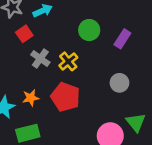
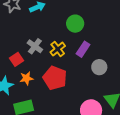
red square: (24, 34) -> (16, 59), moved
purple rectangle: (122, 39) -> (83, 49), moved

